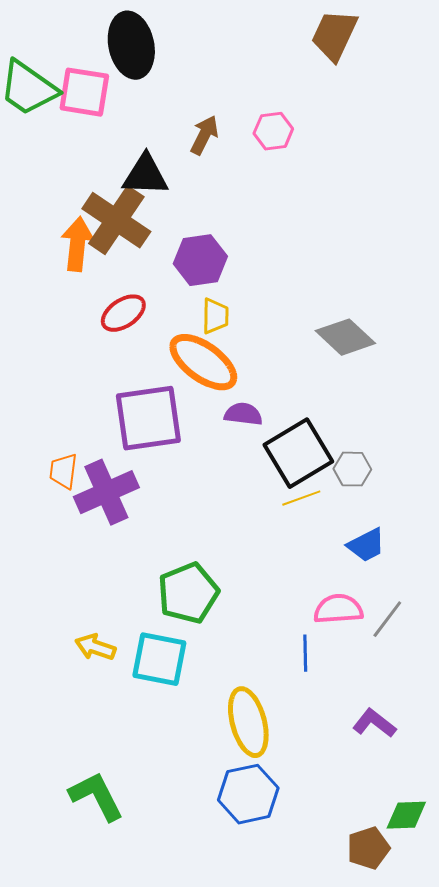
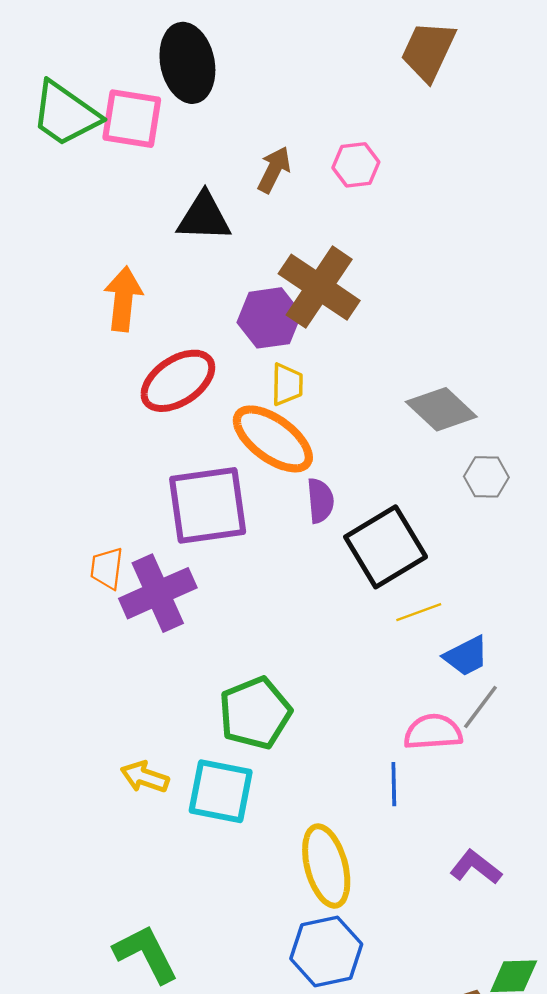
brown cross: (116, 220) -> (319, 287), moved
red ellipse: (123, 313) -> (178, 381), size x1.4
purple semicircle: (243, 414) -> (320, 501), turned 78
gray hexagon: (352, 469) -> (486, 477), moved
yellow line: (301, 498) -> (419, 612), moved
gray line: (387, 619) -> (480, 707), moved

